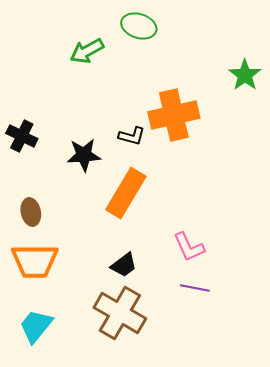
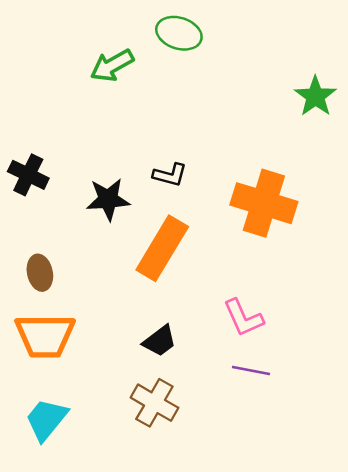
orange cross: (174, 115) -> (264, 203), moved, turned 30
brown cross: (120, 313) -> (154, 403), size x0.7

